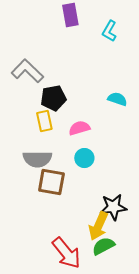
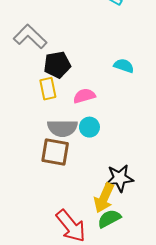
gray semicircle: (37, 159) -> (62, 128), moved

